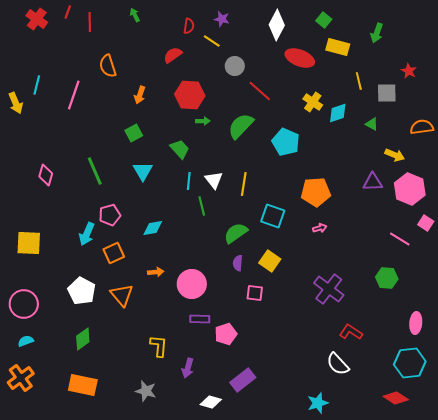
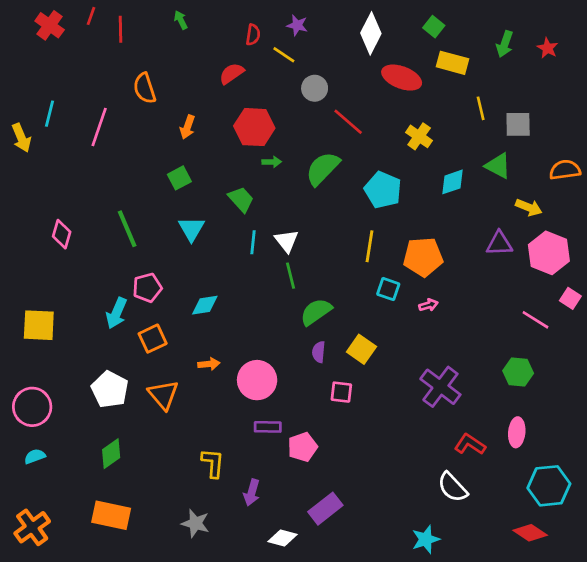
red star: (409, 71) -> (548, 48), moved
cyan diamond: (338, 113) -> (452, 182), moved
green triangle: (372, 124) -> (498, 166), size x1.5
yellow line: (244, 184) -> (369, 246), moved
green line: (202, 206) -> (291, 276), moved
cyan square: (273, 216) -> (388, 289), moved, size x0.7
pink ellipse: (416, 323) -> (517, 432), moved
orange cross: (21, 378) -> (32, 527), moved

